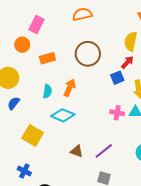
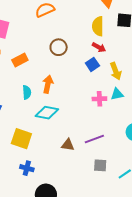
brown circle: (88, 54) -> (59, 47), size x0.7
red arrow: (127, 62) -> (99, 47), turned 88
purple line: (104, 151) -> (94, 139), turned 30
blue cross: (24, 171) -> (27, 168), moved

